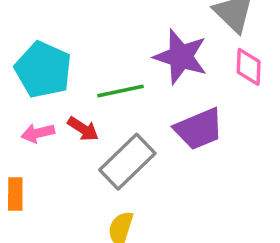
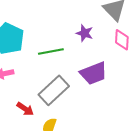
purple star: (181, 57) -> (85, 33), size x0.6
red arrow: (83, 129) -> (25, 109), moved

